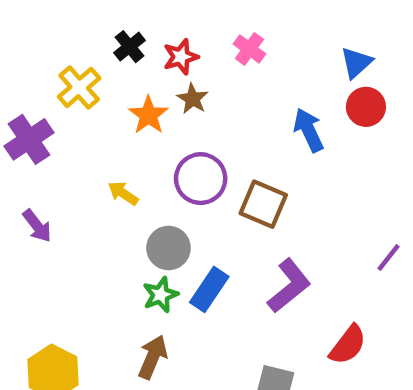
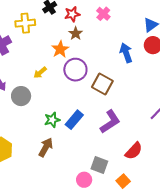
yellow cross: (79, 87) -> (25, 23), turned 30
orange star: (148, 115) -> (60, 49), moved
yellow arrow: (123, 193) -> (40, 73), turned -80
gray circle: (169, 248) -> (21, 96), moved

